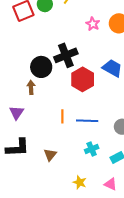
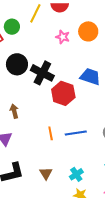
black cross: (66, 55) -> (42, 73), turned -30
black circle: (41, 67) -> (17, 64), moved
cyan cross: (92, 149) -> (76, 174), moved

